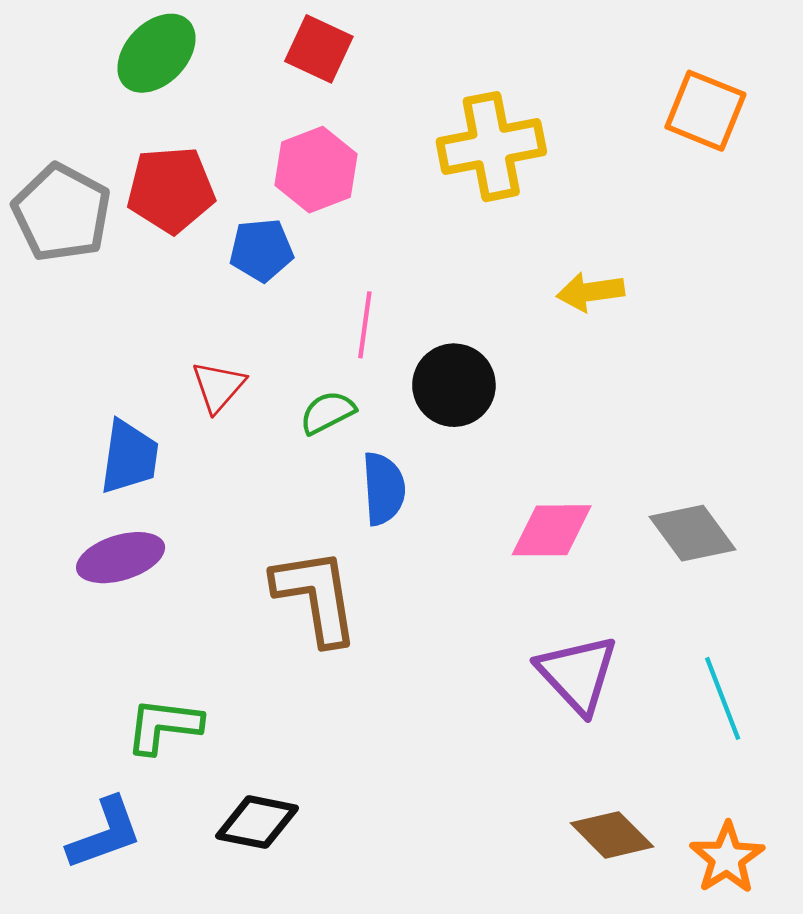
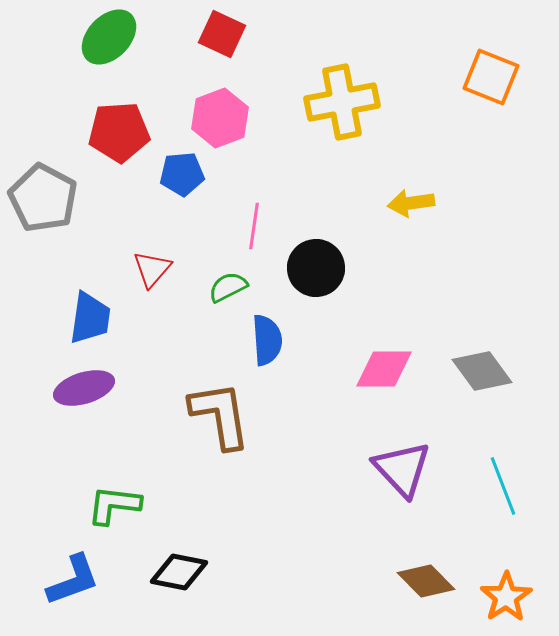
gray pentagon: (62, 213) -> (43, 198), moved

